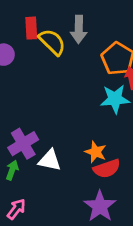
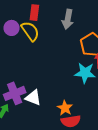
yellow semicircle: (52, 42) -> (30, 31), moved
white triangle: (50, 160) -> (33, 98), moved

